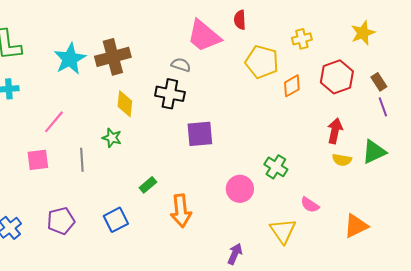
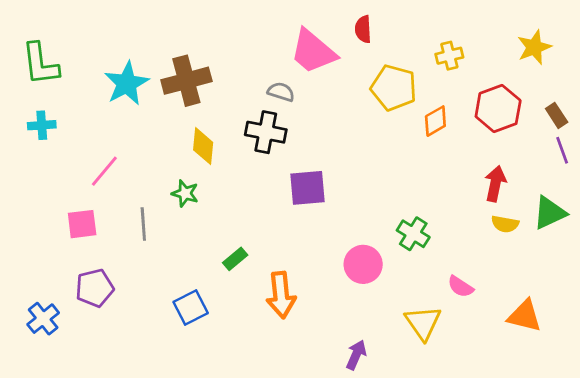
purple pentagon: (61, 221) -> (95, 288), moved
orange triangle: (356, 226) -> (525, 316), turned 40

